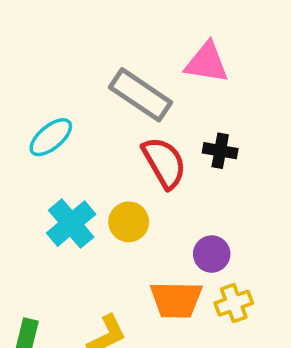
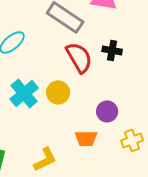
orange trapezoid: (176, 300) -> (86, 138), size x0.7
yellow cross: (234, 303) -> (132, 140), moved

